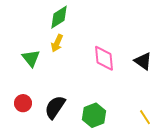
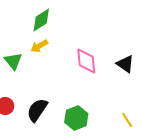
yellow arrow: (57, 43) -> (39, 46), turned 36

